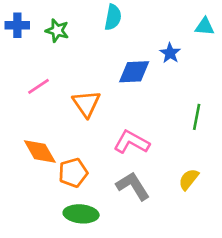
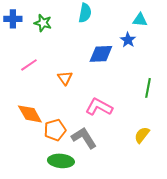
cyan triangle: (205, 27) -> (140, 20), moved
orange triangle: (86, 104) -> (65, 78), size x0.7
gray L-shape: (133, 186) -> (84, 138), moved

